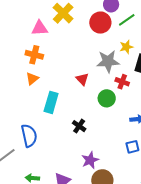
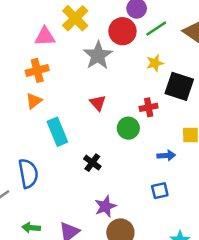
orange cross: (34, 55) -> (37, 70), turned -30
gray star: (108, 61) -> (98, 55), moved, turned -30
red cross: (122, 82) -> (149, 107), turned -32
cyan rectangle: (51, 102) -> (57, 132), turned -40

